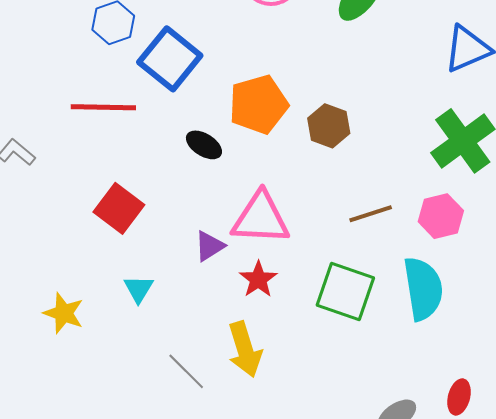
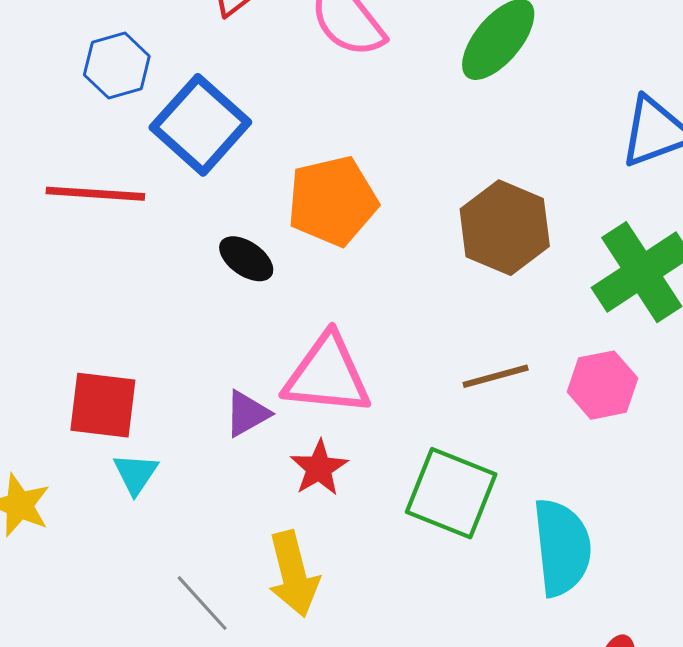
brown hexagon: (329, 126) -> (505, 228), moved, size x1.4
red square: (119, 208) -> (103, 405), moved, turned -33
cyan semicircle: (423, 289) -> (562, 547), moved

